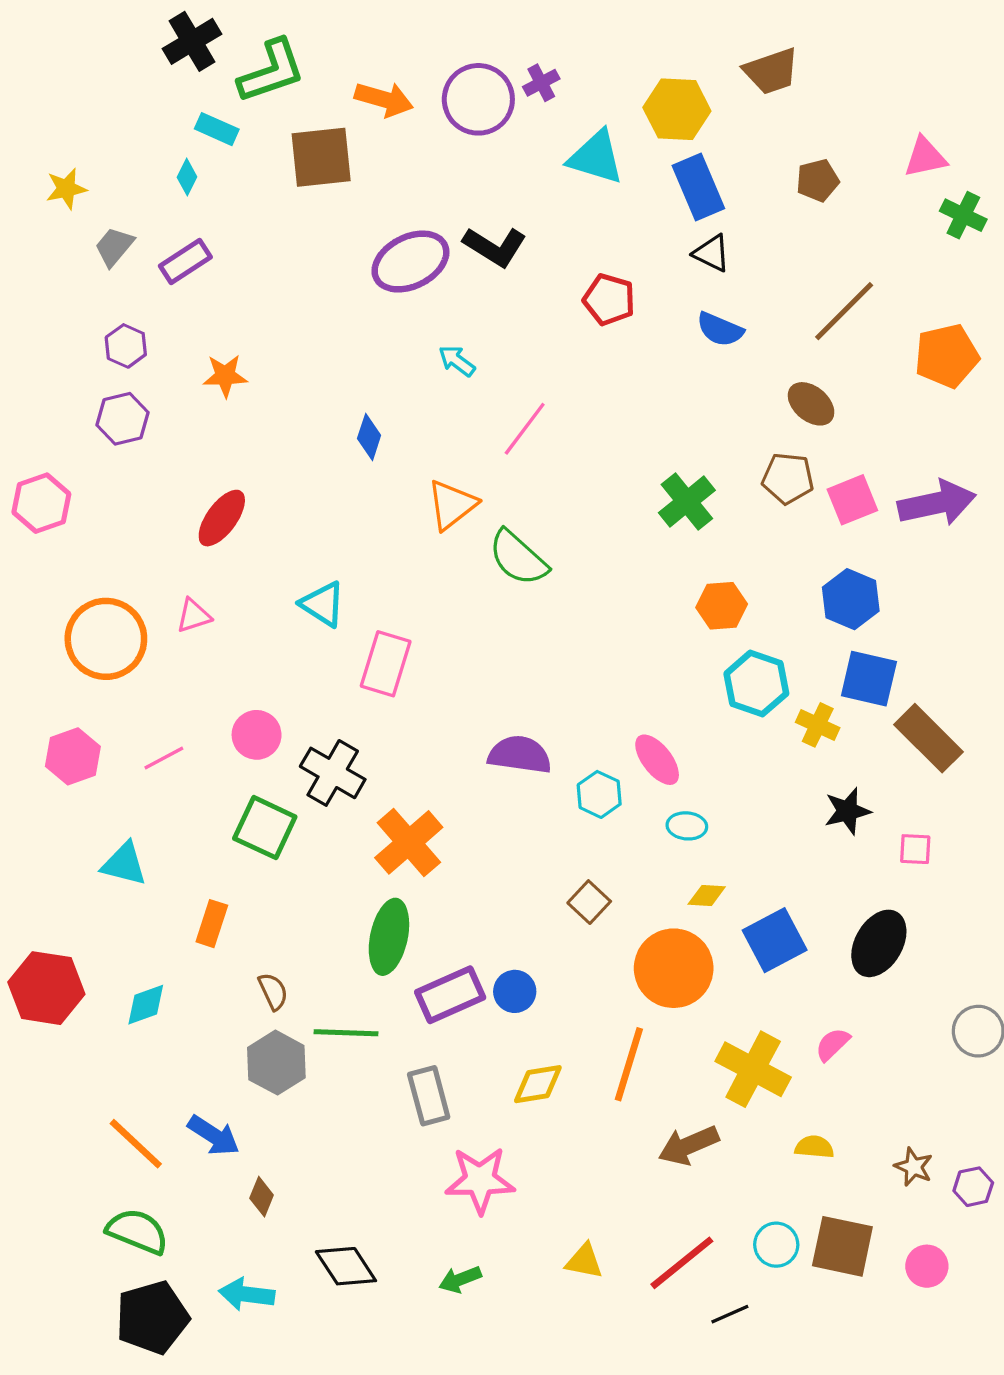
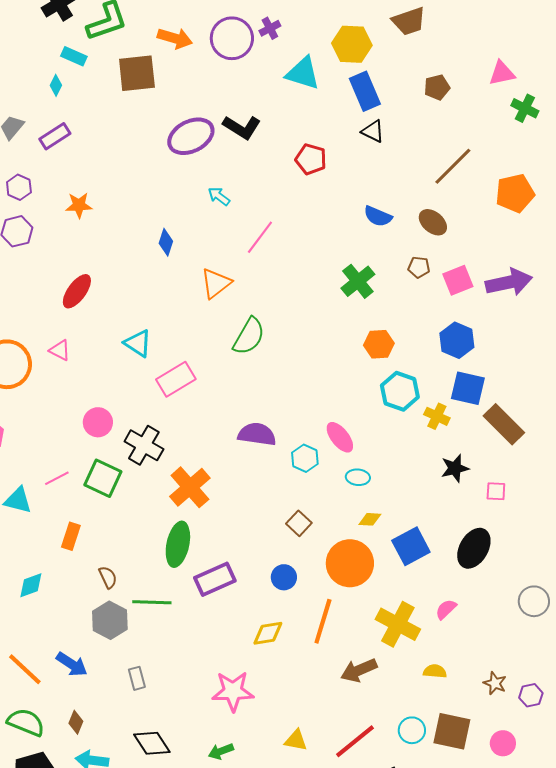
blue semicircle: (720, 329) -> (378, 216), moved
brown pentagon: (788, 478) -> (419, 267), size x0.7
green semicircle: (518, 558) -> (249, 336), moved, turned -102
pink triangle: (194, 616) -> (60, 350), turned 45
pink rectangle: (386, 664) -> (176, 379), turned 42
pink line: (164, 758) -> (57, 478), moved
blue circle: (515, 991) -> (284, 577), moved
gray rectangle: (429, 1096) -> (137, 678), moved, size x0.7
brown diamond: (262, 1197) -> (76, 722), moved

